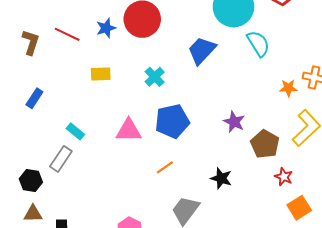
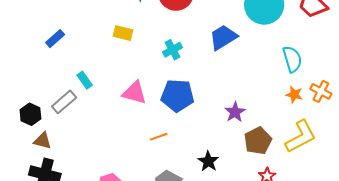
cyan semicircle: (258, 44) -> (292, 59), moved
brown triangle: (33, 214) -> (43, 141), moved

